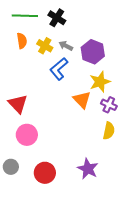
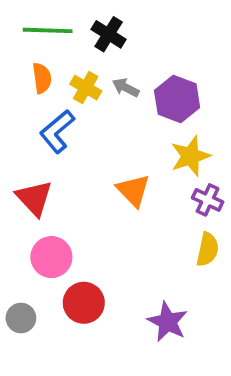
blue L-shape: (59, 69) -> (57, 131), moved
orange triangle: (82, 100) -> (133, 190), moved
red circle: (45, 173) -> (84, 303), moved

